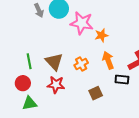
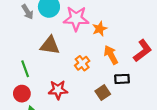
brown triangle: (54, 62) -> (50, 45), moved, turned -30
black rectangle: (122, 80) -> (122, 79), moved

